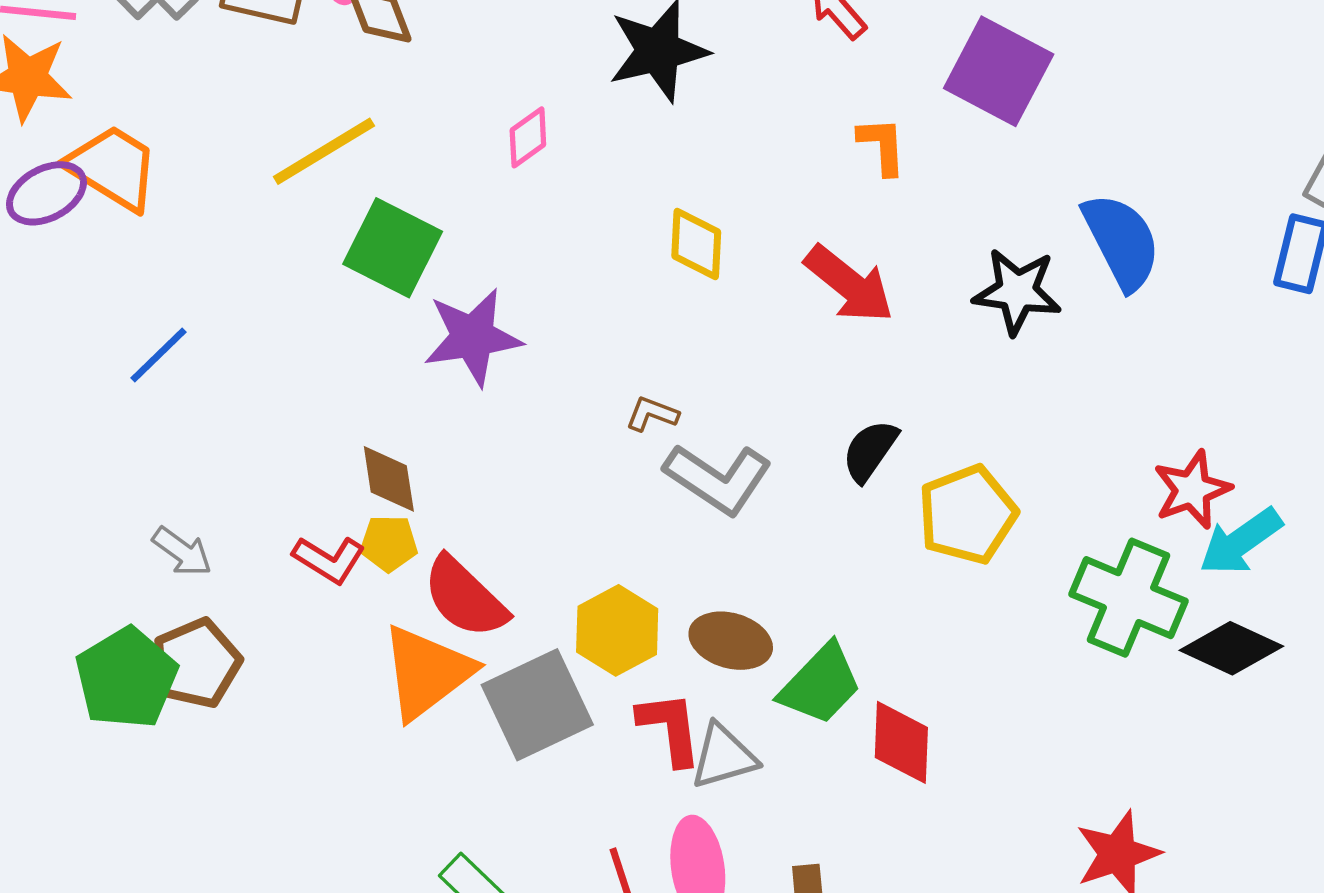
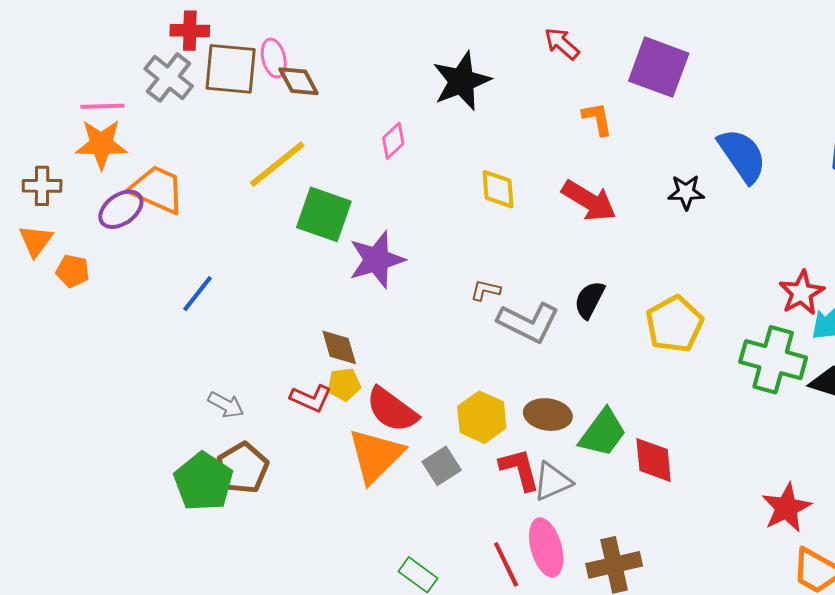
black star: (1017, 291) -> (686, 192), size x0.7
black semicircle: (870, 451) -> (589, 300), moved
gray square: (537, 705) -> (442, 466), size x0.6

